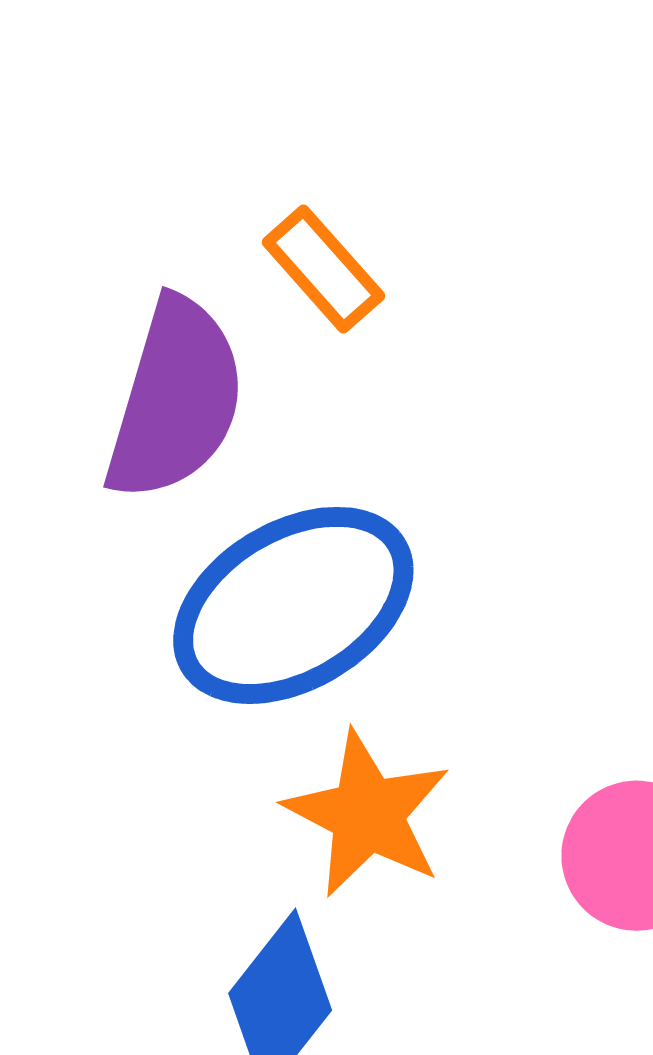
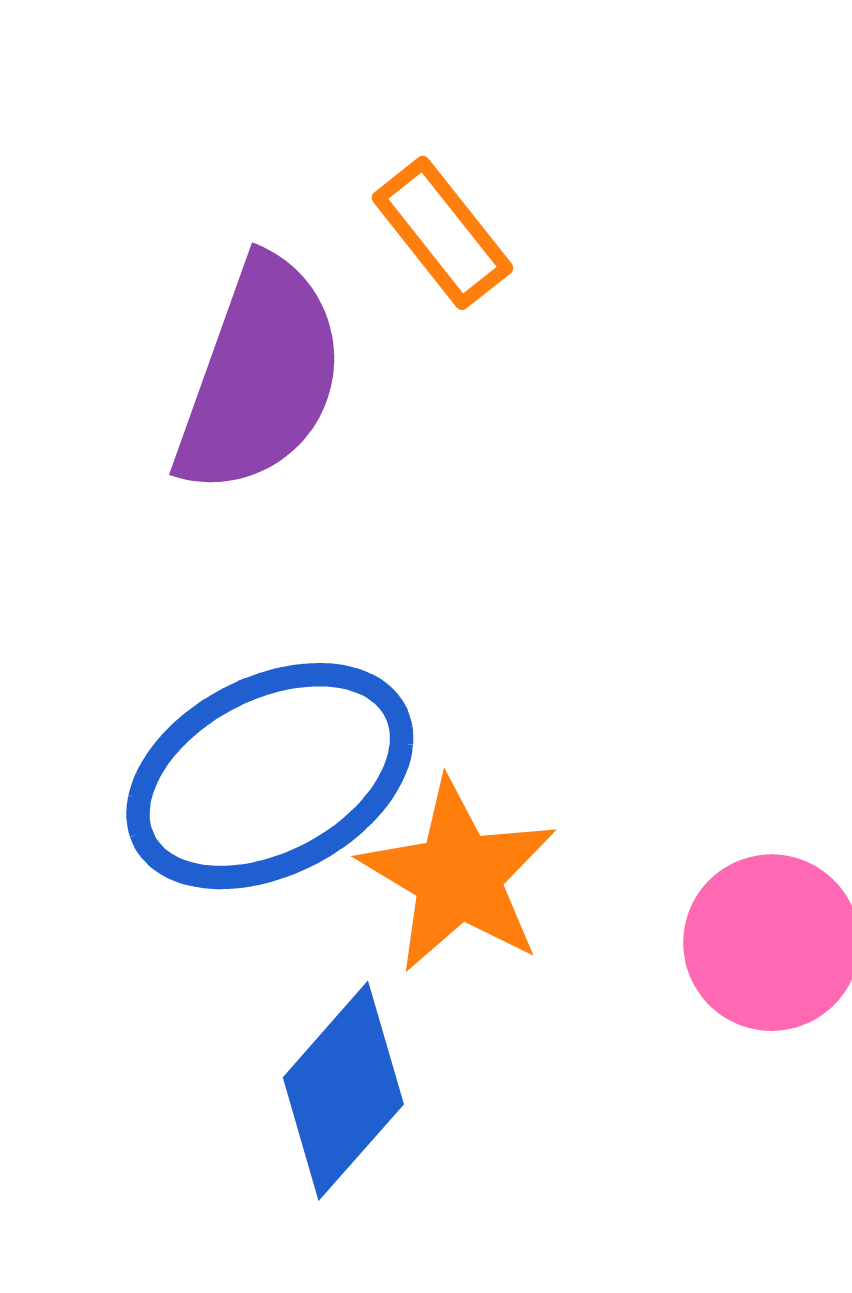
blue ellipse: (293, 605) -> (270, 776), moved

